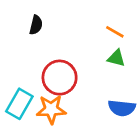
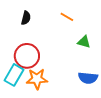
orange line: (115, 32) -> (67, 17), moved
red circle: (60, 78) -> (27, 56), moved

